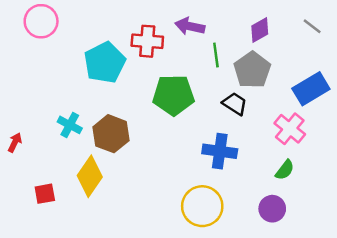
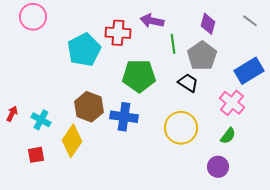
purple diamond: (260, 30) -> (208, 24), turned -45
cyan cross: (70, 125) -> (41, 120), moved
blue cross: (220, 151) -> (124, 117), moved
yellow circle: (202, 206) -> (181, 128), moved

